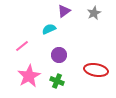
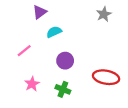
purple triangle: (64, 11) -> (40, 12), moved
pink star: (29, 76) -> (32, 84), size x0.6

